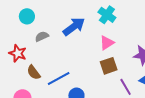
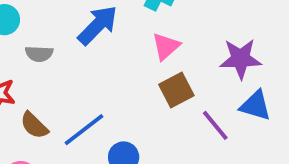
gray semicircle: (42, 36) -> (39, 54), turned -144

